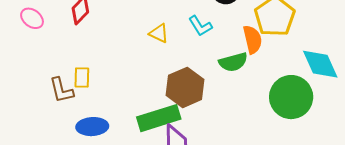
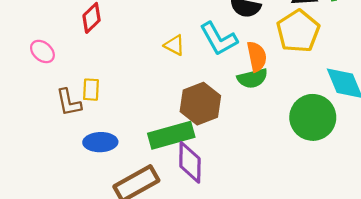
pink ellipse: (32, 18) -> (42, 51), moved
cyan L-shape: (200, 26) -> (219, 39), size x1.5
orange semicircle: (252, 39) -> (257, 57), moved

